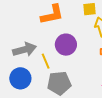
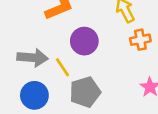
gray arrow: (24, 50) -> (33, 58), turned 30

